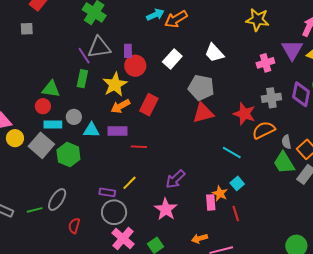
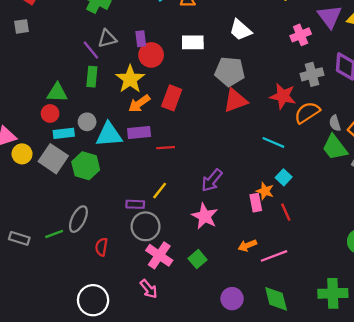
gray triangle: (99, 47) -> (107, 39), size x0.7
white rectangle: (172, 59) -> (193, 42), turned 54
cyan triangle: (91, 130) -> (109, 135), size x1.4

